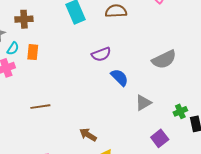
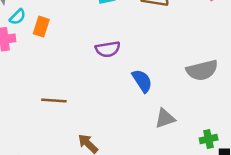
purple semicircle: (101, 54) -> (108, 49), moved
brown line: (40, 107) -> (54, 101), moved

